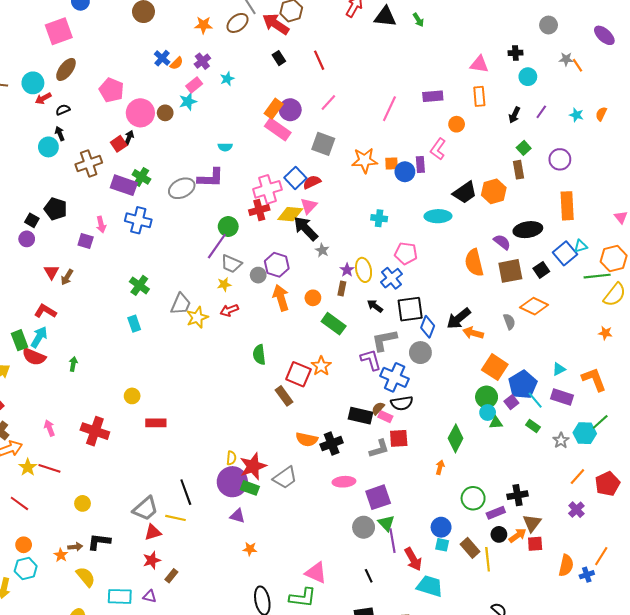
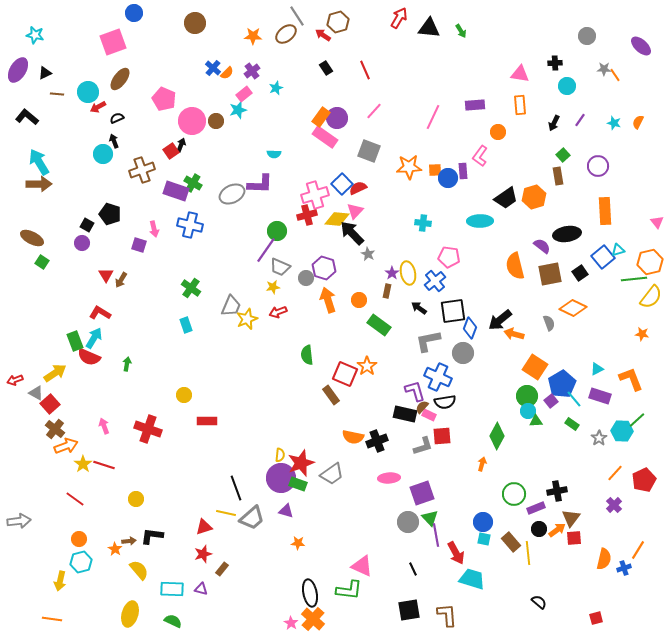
red arrow: (276, 24) -> (323, 35), size x0.6
purple L-shape: (371, 360) -> (415, 391), moved
gray trapezoid: (146, 509) -> (252, 518), moved

